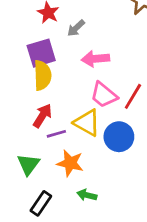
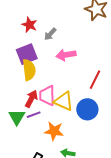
pink trapezoid: (104, 95) -> (47, 96), moved, turned 55
purple line: (56, 134) -> (34, 115), moved
green triangle: (28, 164) -> (17, 117), moved

